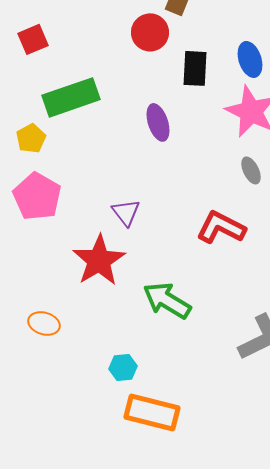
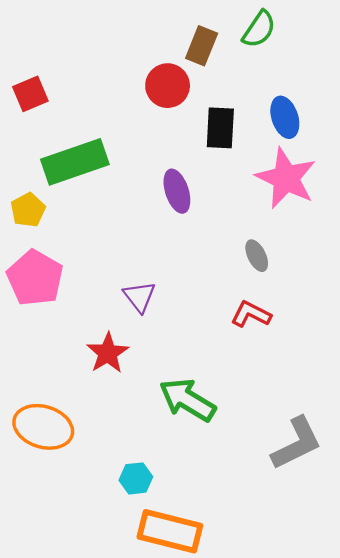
gray ellipse: (251, 170) -> (257, 256), moved
red L-shape: (221, 227) -> (251, 314), size x0.7
red star: (99, 260) -> (108, 353), size x0.7
orange ellipse: (44, 323) -> (43, 427), size x1.6

